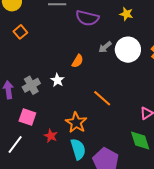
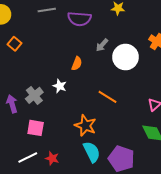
white circle: (128, 50) -> (125, 57), moved
red star: (51, 136) -> (52, 158), moved
white line: (15, 144) -> (28, 158), turned 36

